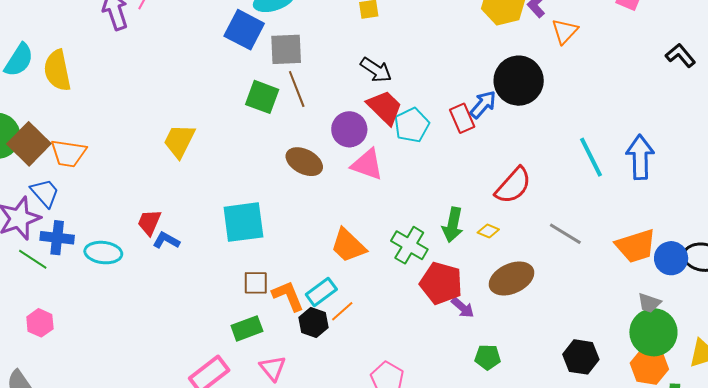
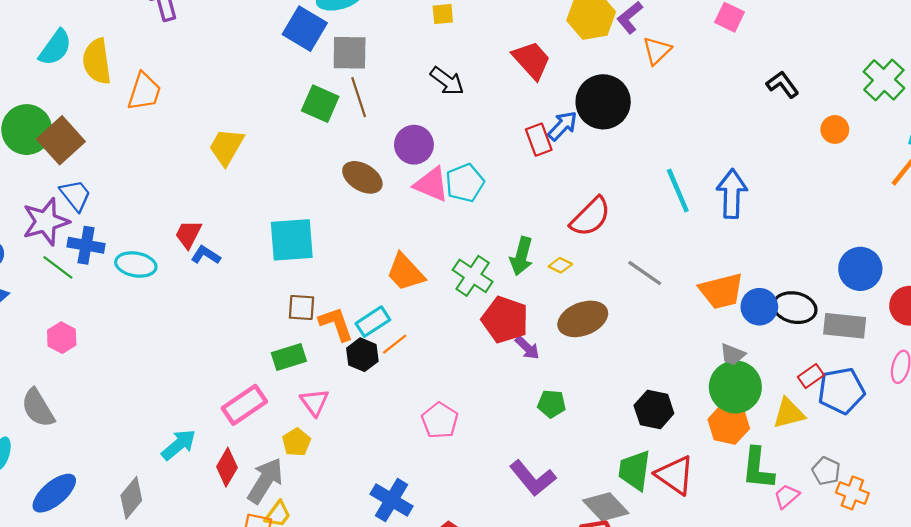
red trapezoid: (385, 107) -> (532, 60), moved
cyan pentagon: (412, 125) -> (465, 183), moved
orange trapezoid: (68, 153) -> (144, 91), moved, turned -84

